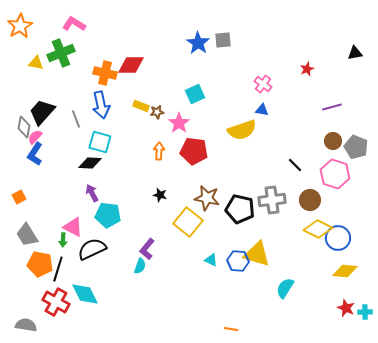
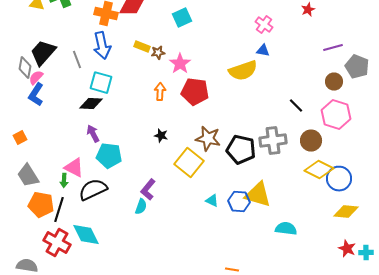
cyan square: (195, 94) -> (182, 18), moved
gray pentagon: (356, 147) -> (357, 67), moved
cyan semicircle: (285, 288) -> (286, 229), turned 65

